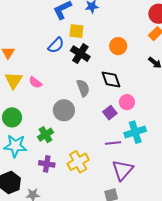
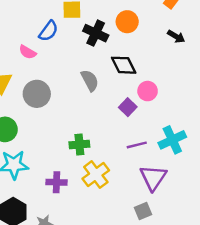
black cross: (80, 54) -> (96, 33), moved
pink semicircle: (35, 82) -> (28, 52), moved
gray circle: (64, 110) -> (37, 94), moved
cyan cross: (135, 132) -> (172, 140), moved
green cross: (46, 135) -> (79, 145), moved, turned 35

